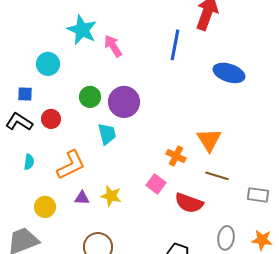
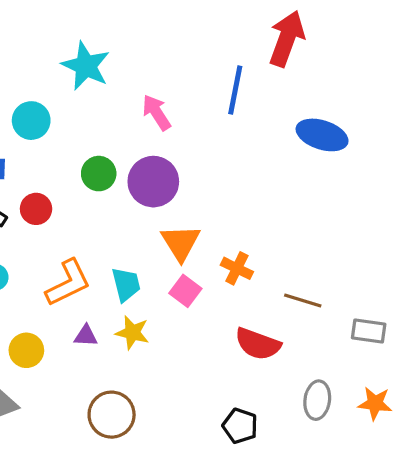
pink arrow: (113, 46) -> (157, 112), moved
cyan trapezoid: (107, 134) -> (126, 284), moved
orange triangle: (209, 140) -> (181, 243), moved
pink square: (156, 184) -> (185, 291), moved

